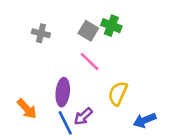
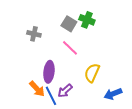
gray cross: (41, 33) -> (34, 34), moved
orange arrow: (27, 109) -> (37, 89), moved

